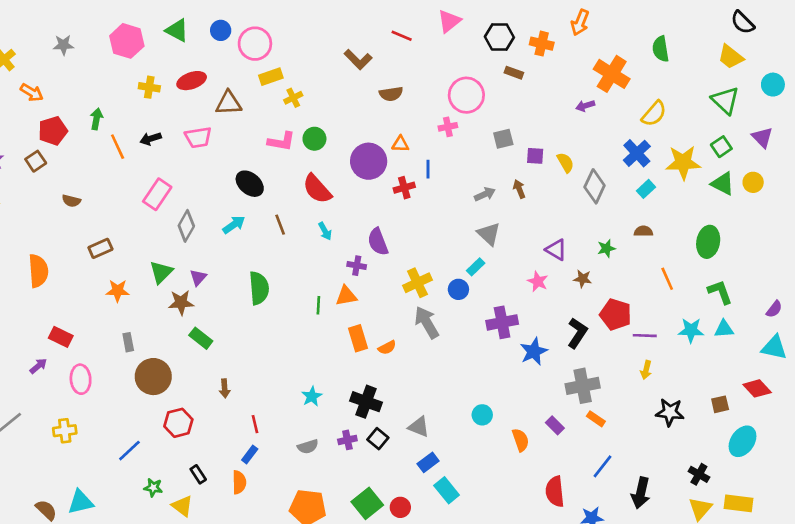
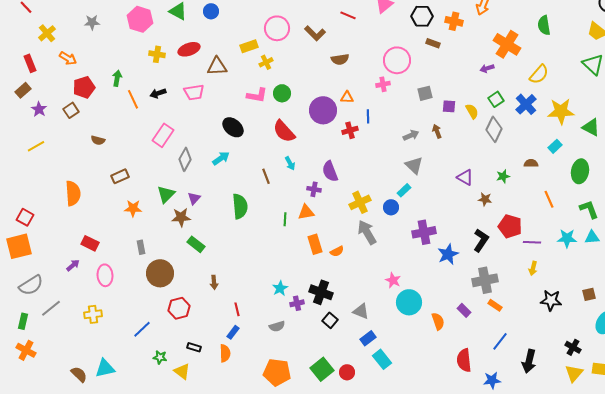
pink circle: (255, 44) -> (277, 28), moved
green square: (721, 147) -> (496, 99), moved
cyan rectangle: (646, 189) -> (555, 146), moved
brown line: (280, 225) -> (266, 176), moved
pink star: (538, 281) -> (393, 280), moved
cyan circle: (482, 415) -> (409, 302), size x1.6
purple cross: (347, 440) -> (297, 303), moved
black rectangle: (198, 474) -> (194, 347), turned -40

